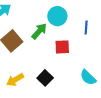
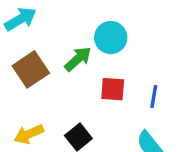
blue line: (86, 27) -> (154, 96), moved

